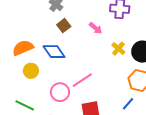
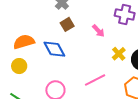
yellow circle: (31, 71) -> (19, 66), moved
pink line: (82, 80) -> (95, 80), moved

